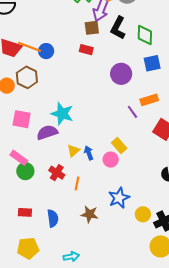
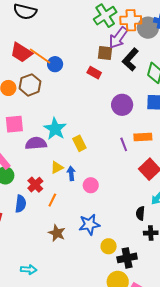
pink square: (22, 119) -> (14, 124), turned -30
yellow rectangle: (119, 145) -> (79, 143), moved
blue semicircle: (53, 218) -> (21, 204), moved

